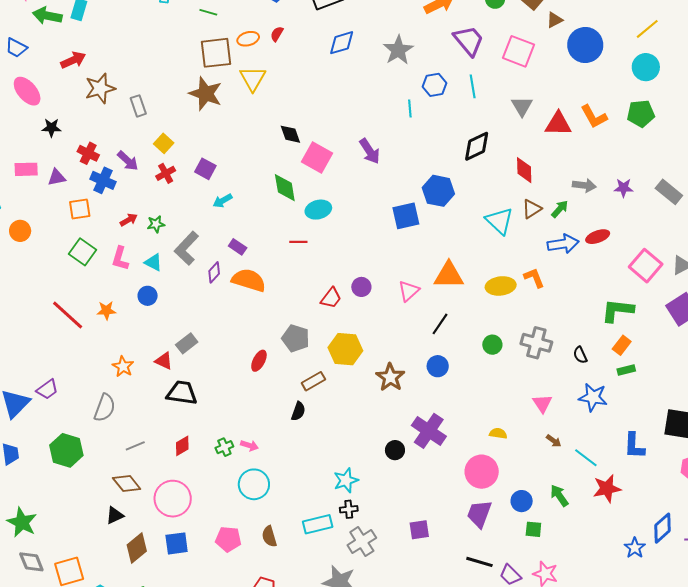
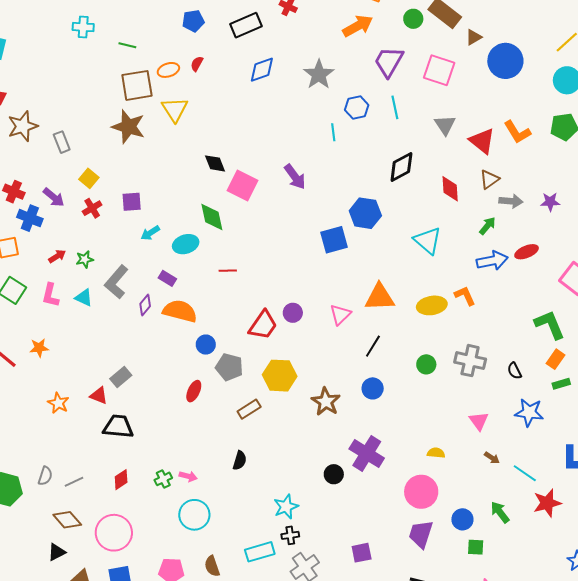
purple trapezoid: (469, 41) -> (389, 62), turned -108
red triangle: (558, 124) -> (482, 141), turned 40
purple square: (205, 169) -> (132, 202), turned -30
brown triangle: (532, 209) -> (489, 179), moved
cyan ellipse: (318, 210) -> (186, 244), moved
blue circle: (148, 296) -> (206, 345), moved
red trapezoid: (331, 298) -> (263, 325), size x1.4
green L-shape: (617, 310) -> (550, 325), turned 64
gray semicircle: (105, 408) -> (45, 476), moved, size x0.7
black semicircle: (298, 411) -> (240, 460), moved

